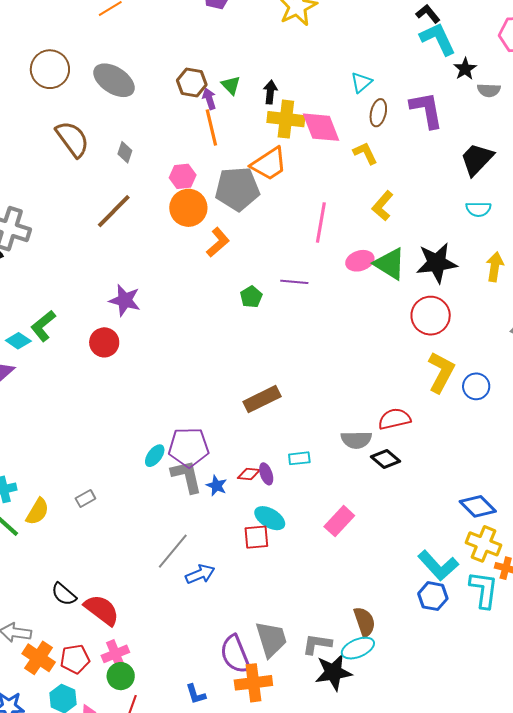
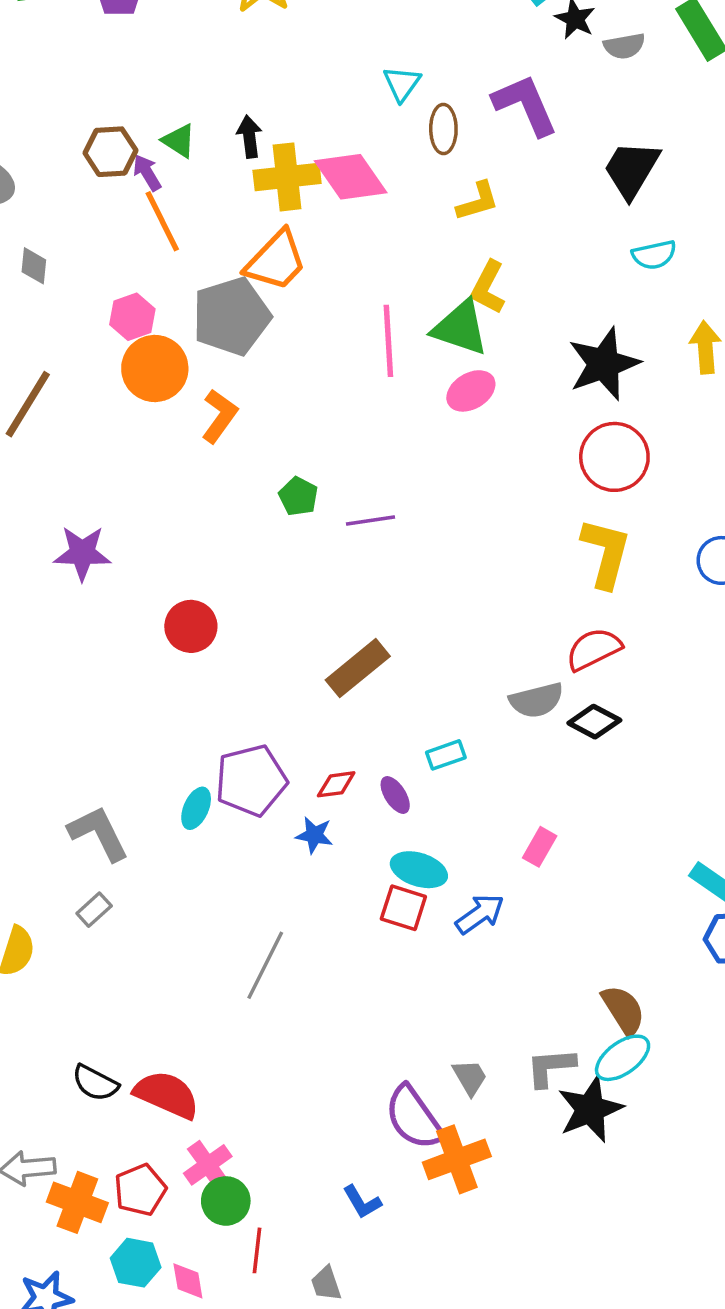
gray diamond: (125, 152) -> (34, 266), moved
yellow L-shape: (365, 153) -> (478, 201), moved, turned 112
green triangle: (390, 264) -> (460, 328), moved
purple line: (294, 282) -> (370, 521), moved
red circle: (104, 342) -> (191, 626), moved
yellow L-shape: (441, 372) -> (606, 553), moved
red diamond: (249, 474) -> (336, 784), moved
gray L-shape: (187, 476) -> (98, 833), moved
pink rectangle: (339, 521) -> (540, 847), size x0.7
red square: (256, 537) -> (403, 908), turned 36
blue arrow: (200, 574) -> (480, 914), moved
gray trapezoid: (271, 639) -> (470, 1077), size x0.6

